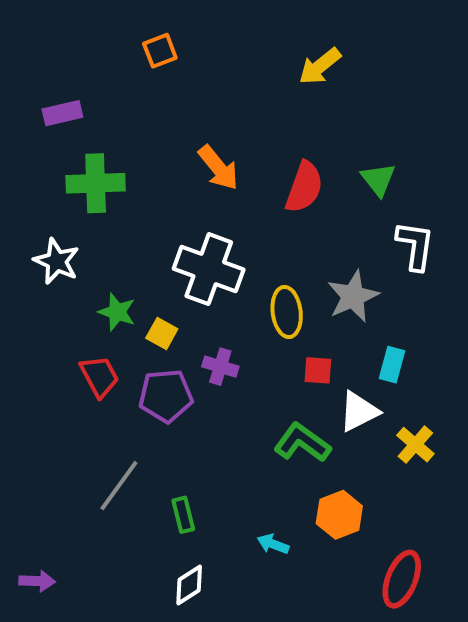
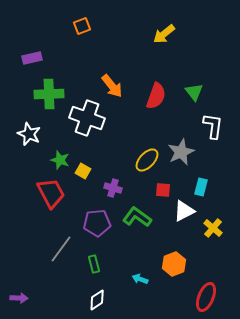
white cross: (209, 269) -> (87, 118), moved
yellow ellipse: (287, 312) -> (147, 160), turned 50
red trapezoid: (99, 376) -> (51, 193), size x1.4
purple pentagon: (166, 396) -> (97, 223), moved
green L-shape: (302, 443) -> (137, 217), moved

